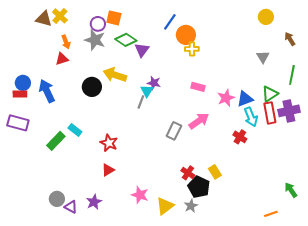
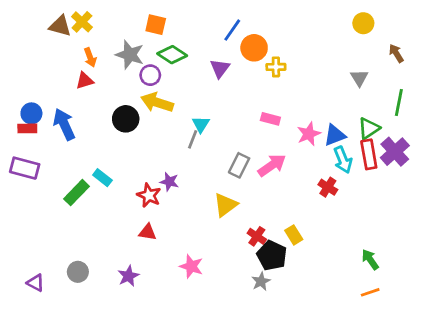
purple circle: (98, 24) -> (150, 75), moved
yellow cross: (192, 49) -> (276, 67), moved
purple triangle: (142, 50) -> (220, 68), moved
purple star: (154, 83) -> (169, 182), moved
purple cross: (289, 111) -> (395, 152), turned -30
gray rectangle: (174, 131) -> (239, 165), moved
red triangle: (108, 170) -> (148, 232), turned 40
green arrow: (291, 190) -> (370, 260), moved
yellow triangle: (165, 206) -> (225, 205), moved
purple triangle: (71, 207) -> (36, 283), moved

